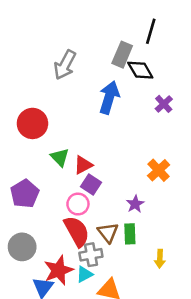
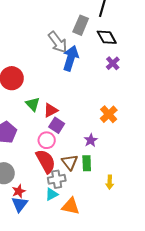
gray arrow: (65, 65) -> (58, 42), moved, turned -65
black diamond: (140, 70) -> (107, 37), moved
red star: (58, 270) -> (19, 191), moved, size x0.6

